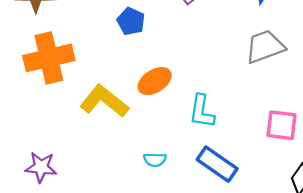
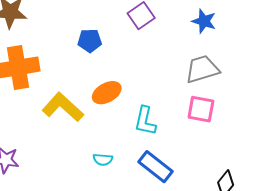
blue pentagon: (131, 21) -> (90, 41), turned -30
pink square: (282, 125) -> (201, 109), moved

